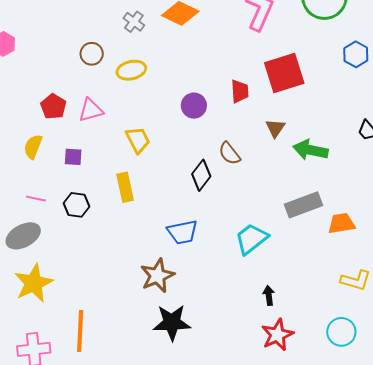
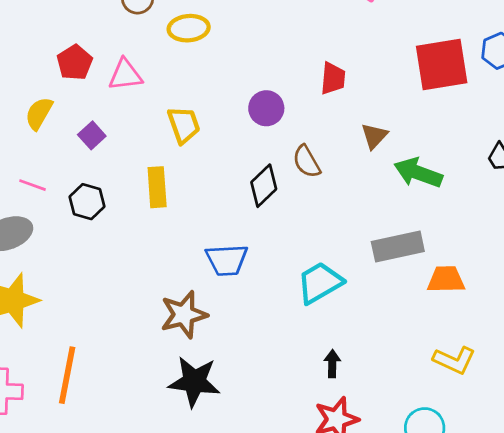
red square: (284, 73) -> (442, 65), moved
purple circle: (194, 106) -> (266, 108), moved
purple square: (73, 157) -> (92, 135), turned 36

